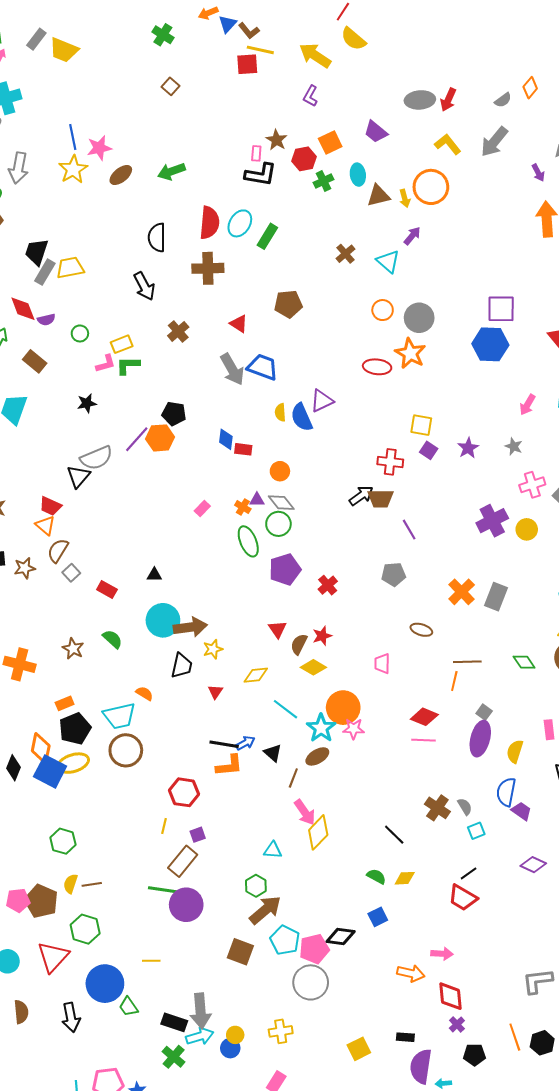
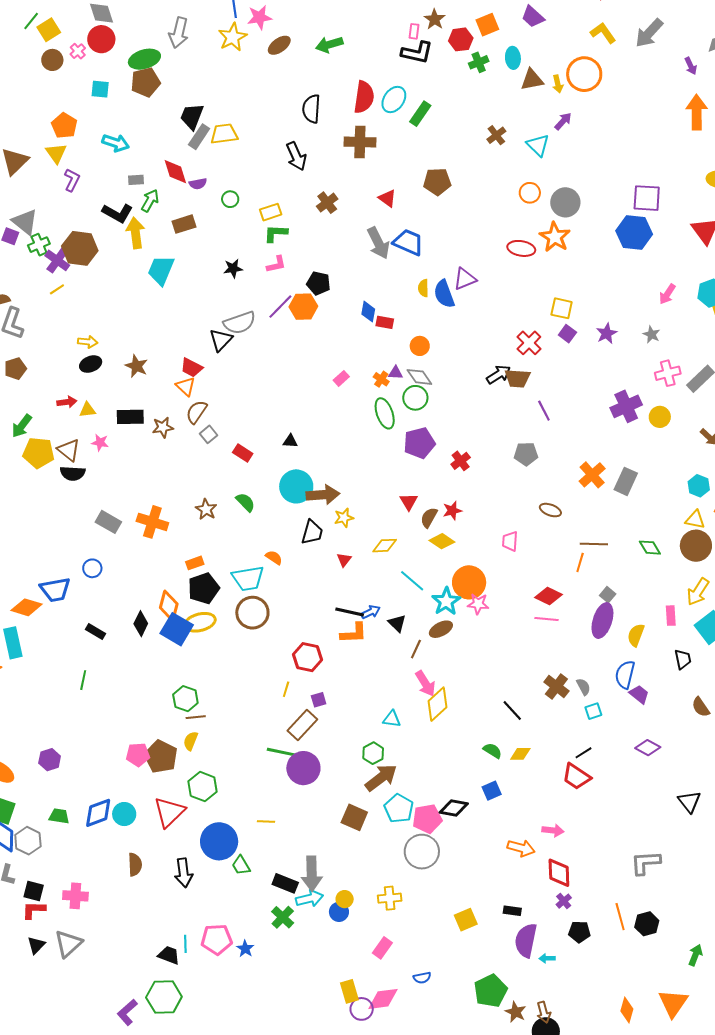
brown rectangle: (35, 361) -> (184, 224), turned -60
pink L-shape: (106, 364) -> (276, 264), moved
red cross: (390, 462) -> (529, 343), turned 35
brown line: (92, 884) -> (196, 717), moved

